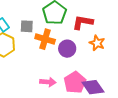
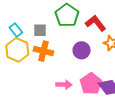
red L-shape: (83, 22) -> (96, 23), turned 45
orange cross: (45, 39) -> (43, 51), moved

